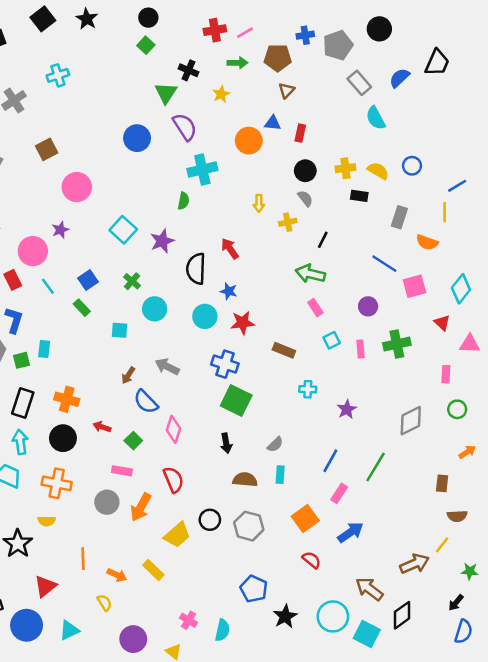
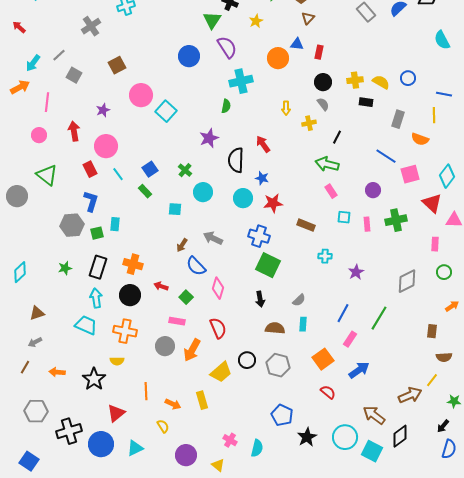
cyan semicircle: (376, 118) -> (442, 40), moved
blue line: (457, 186) -> (444, 94), turned 42
purple star: (60, 230) -> (103, 110), moved
cyan square: (123, 230) -> (166, 111), moved
red triangle: (442, 323) -> (432, 203), size x1.5
cyan square: (332, 340) -> (344, 217), turned 32
yellow rectangle: (153, 570) -> (202, 400), turned 30

